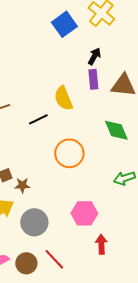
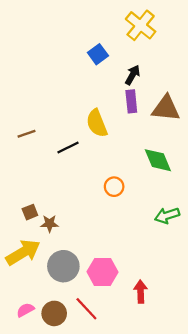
blue square: (64, 24) -> (98, 54), moved, size x0.7
orange circle: (69, 153) -> (114, 187), moved, size x0.6
pink hexagon: (84, 213) -> (103, 272), moved

